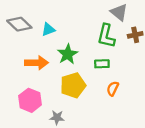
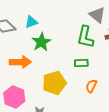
cyan triangle: (48, 29) -> (31, 22), moved
green star: (68, 54) -> (41, 42), moved

